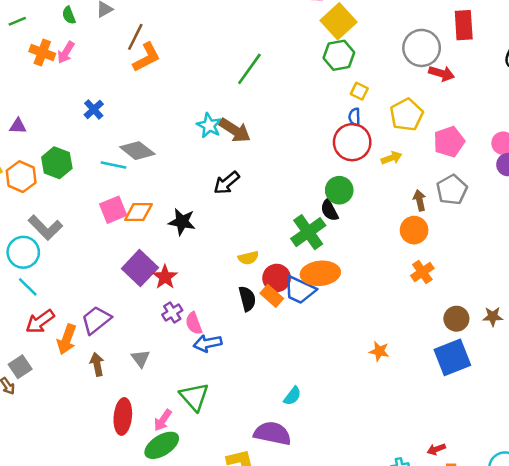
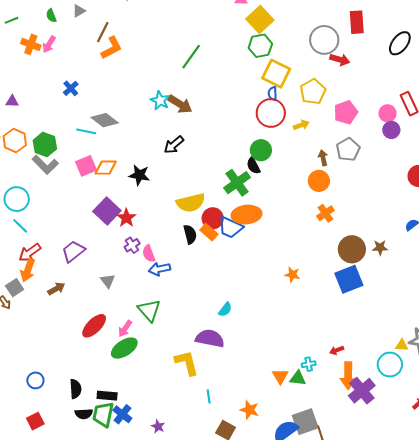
yellow square: (359, 91) -> (276, 74), size x2.0
green hexagon: (57, 163) -> (45, 145), moved
gray L-shape: (45, 228) -> (45, 165), moved
yellow semicircle: (248, 258) -> (191, 203), size x1.8
brown circle: (456, 319) -> (352, 249), size x1.4
orange arrow: (67, 339) -> (28, 270), moved
brown arrow: (97, 364) -> (56, 289), moved, turned 72
red ellipse: (123, 416) -> (94, 326), turned 40

